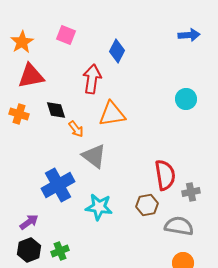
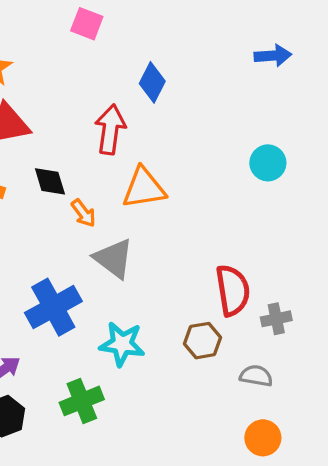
pink square: (66, 35) -> (87, 24), moved
gray semicircle: (179, 226) -> (256, 376), size x0.7
green cross: (60, 251) -> (82, 401), moved, size x1.4

